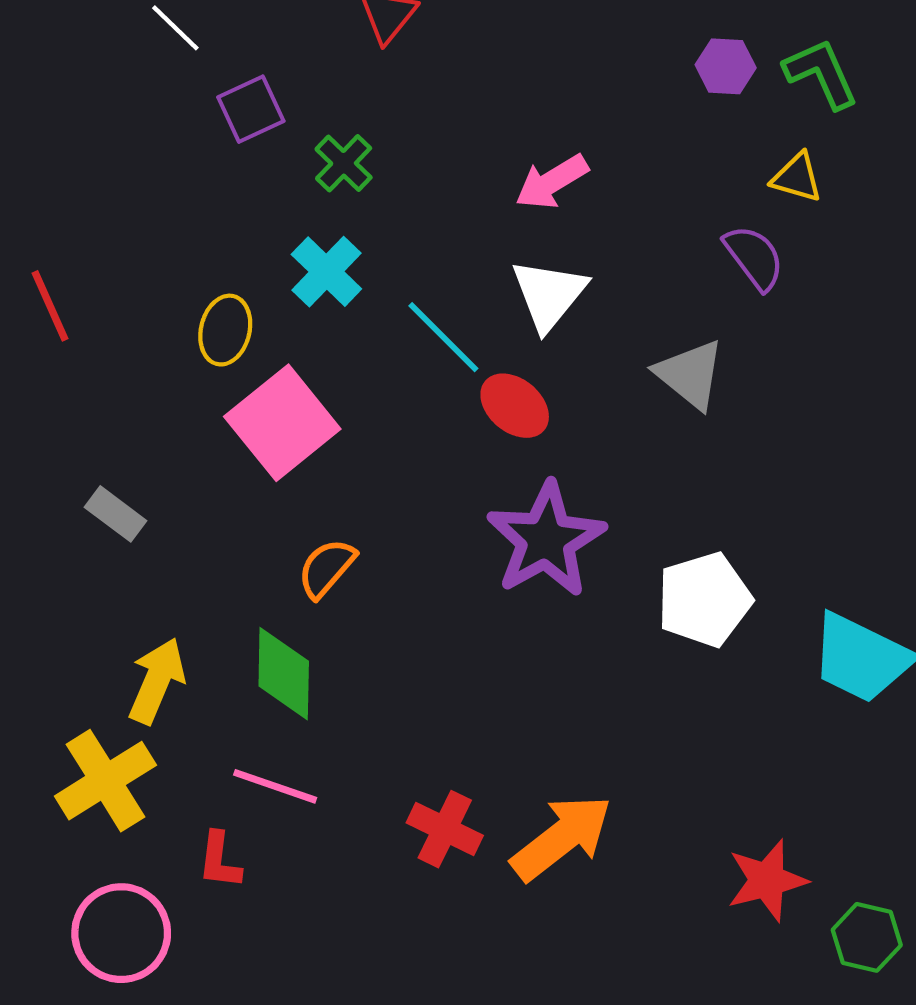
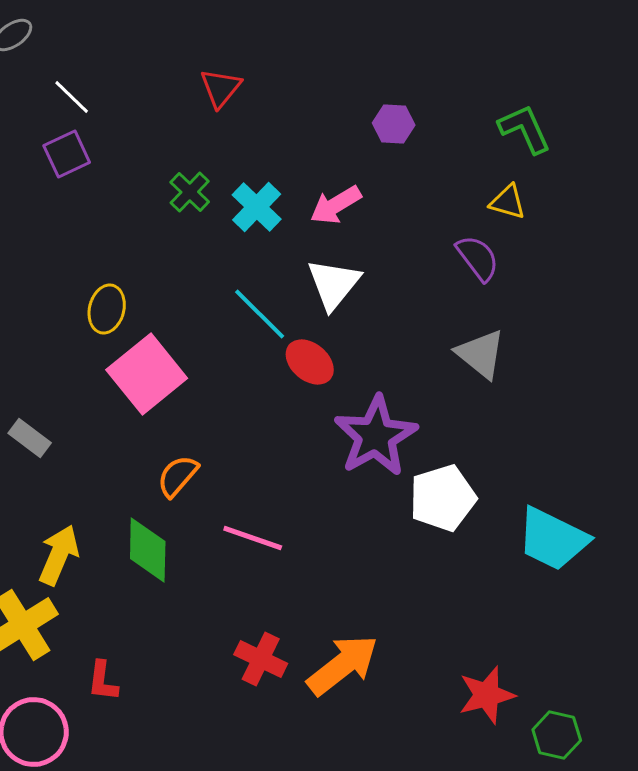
purple hexagon: (726, 66) -> (394, 124), moved
purple square: (251, 109) -> (67, 154), moved
cyan cross: (326, 272) -> (257, 207), moved
gray triangle: (690, 374) -> (481, 354), moved
purple star: (546, 540) -> (376, 436), moved
pink line: (275, 786) -> (253, 538), moved

